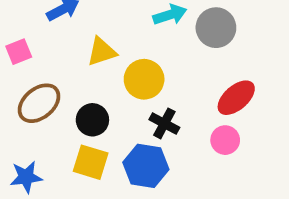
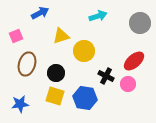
gray circle: (216, 28) -> (140, 23), moved
brown ellipse: (39, 103) -> (27, 64), turned -35
black cross: (164, 123) -> (106, 76), moved

